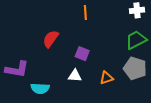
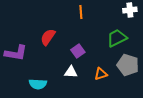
green trapezoid: (136, 40) -> (117, 38), moved
purple square: (82, 54) -> (78, 51), turned 32
purple L-shape: (17, 69) -> (16, 53), moved

